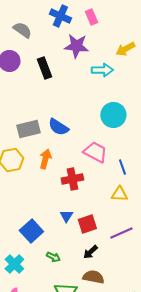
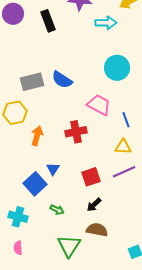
orange arrow: (45, 159) -> (37, 136), moved
blue triangle: (66, 216) -> (53, 169), moved
purple line: (121, 233) -> (124, 172), moved
cyan cross: (14, 264) -> (18, 217), turned -30

